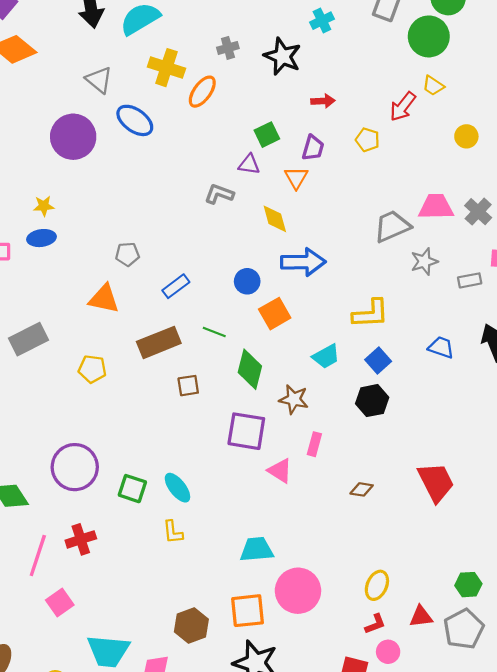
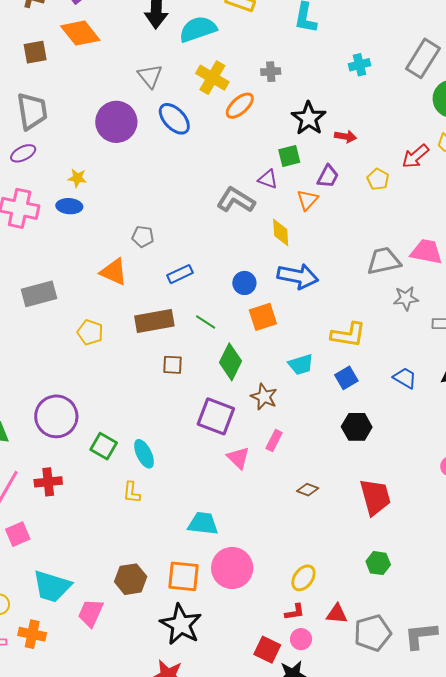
black star: (282, 56) -> (309, 118), moved
gray L-shape: (219, 194) -> (236, 200), size x1.4
black hexagon: (372, 401) -> (357, 427), moved
green hexagon: (468, 585) -> (378, 563), moved

